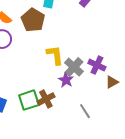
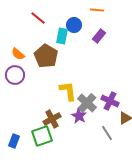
brown cross: (46, 99) -> (52, 119), moved
gray line: (85, 111) -> (107, 133), moved

